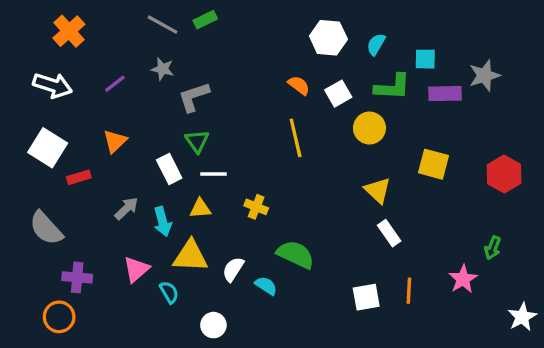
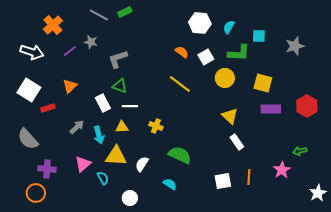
orange cross: (69, 31) -> (53, 25), moved
gray star: (163, 69) -> (91, 42), moved
purple rectangle: (445, 94) -> (271, 109), moved
yellow line: (296, 138) -> (180, 84), turned -40
green triangle: (197, 141) -> (120, 86), turned -35
yellow square: (433, 164) -> (263, 83), moved
green arrow: (493, 248) -> (300, 151), turned 56
cyan semicircle: (266, 286) -> (170, 184), moved

